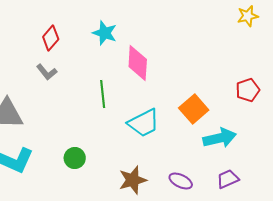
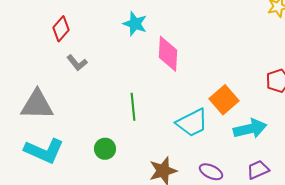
red diamond: (51, 38) -> (61, 29), moved
green line: (103, 94) -> (133, 107), moved
cyan trapezoid: (144, 123) -> (192, 123), moved

